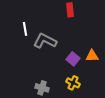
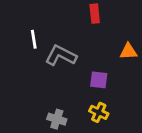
orange triangle: (92, 56) -> (129, 51), moved
purple square: (73, 59) -> (99, 80), turned -32

